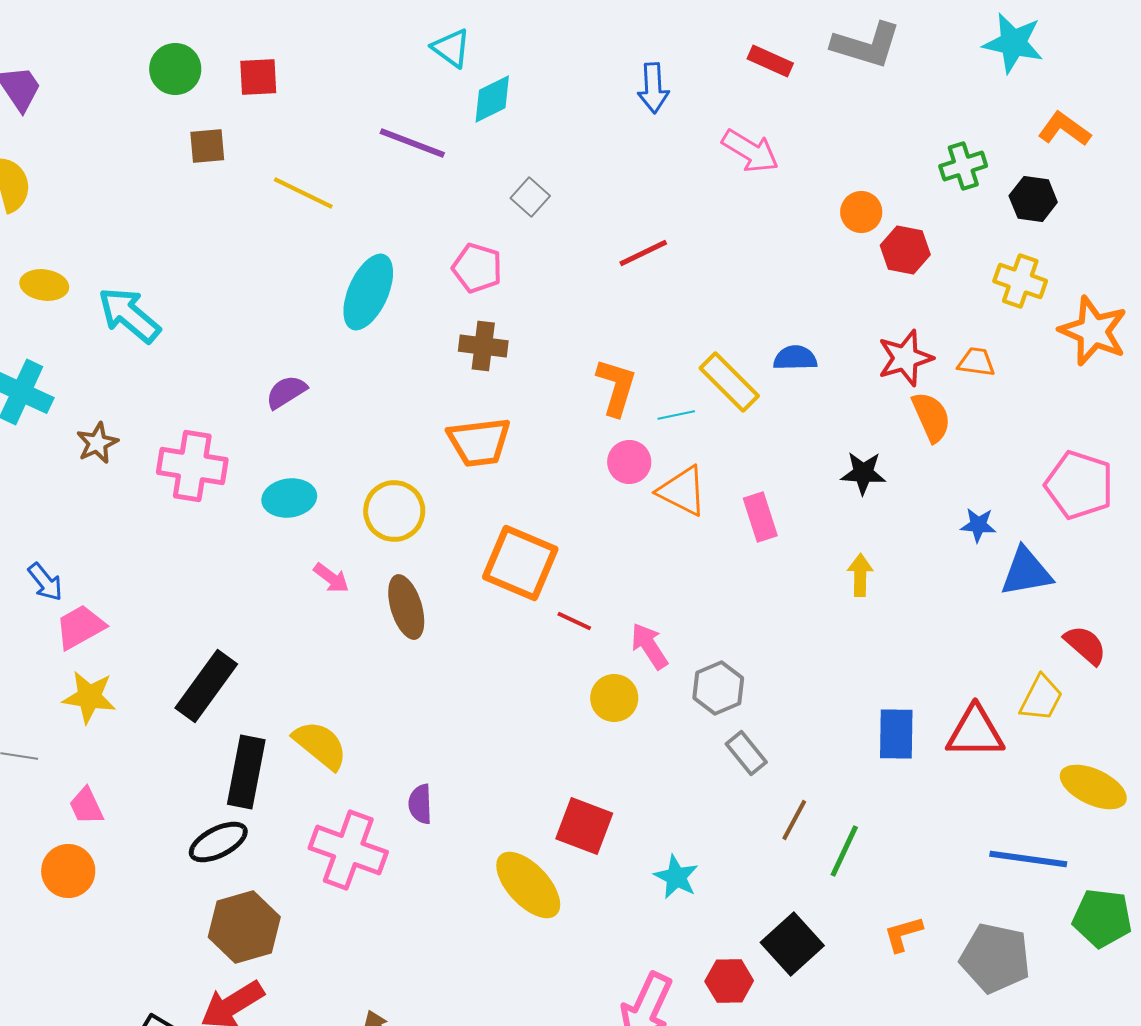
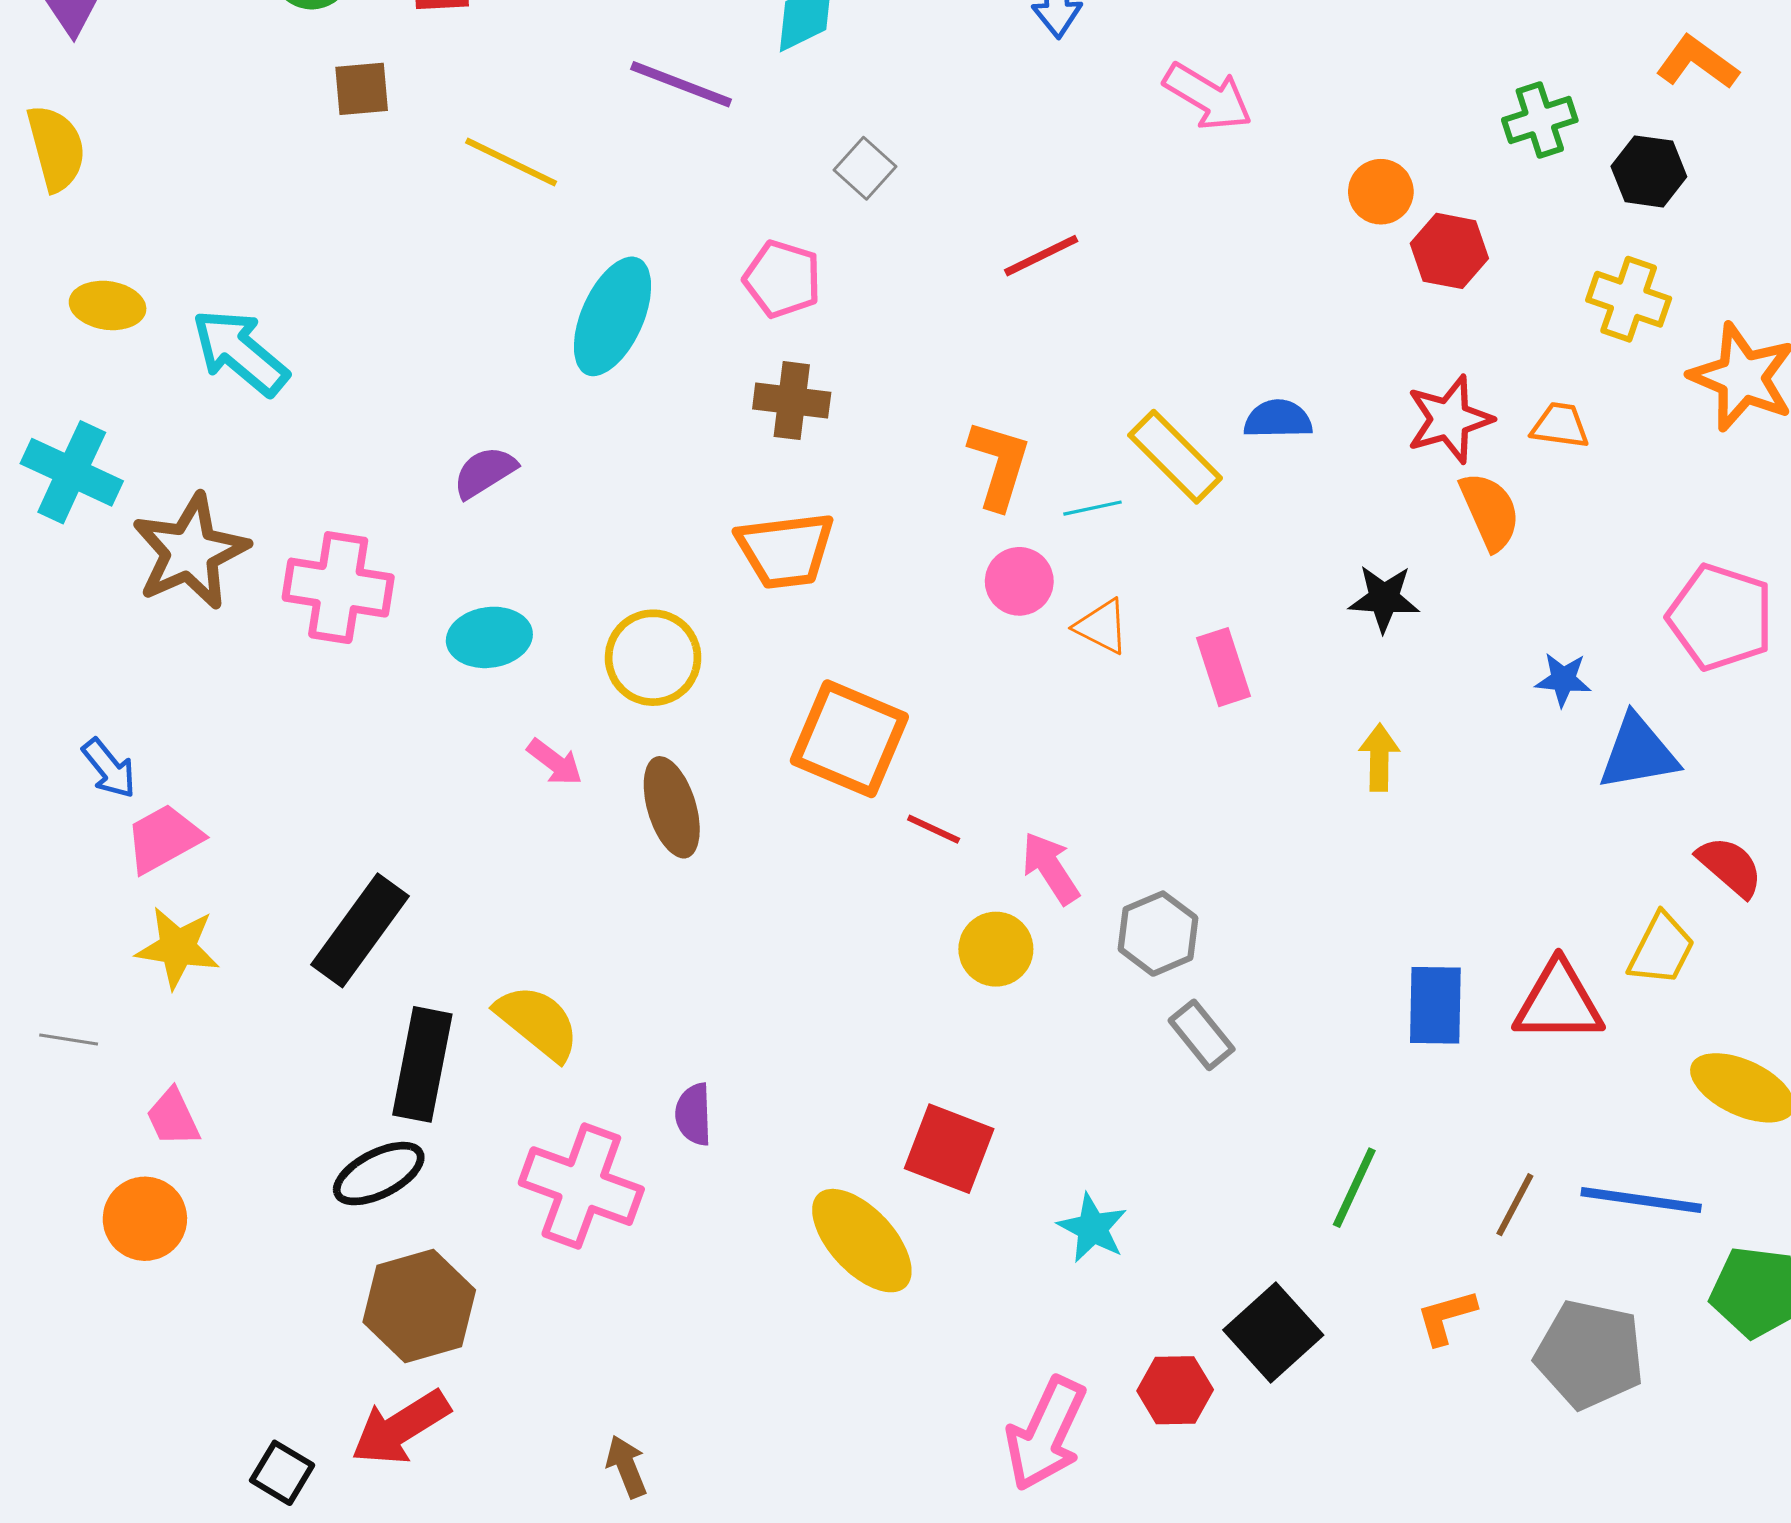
brown star: (97, 443) -> (190, 552), size x1.8
orange triangle: (682, 491) -> (1102, 627), size x0.7
brown line: (794, 820) -> (1515, 1205), moved

